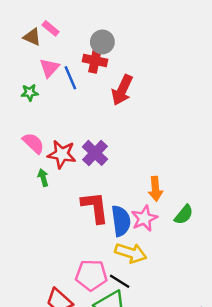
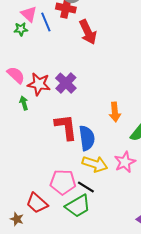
pink triangle: (49, 68) -> (29, 14), turned -30
red arrow: (122, 90) -> (88, 32), turned -50
green star: (30, 93) -> (21, 29), moved
pink star: (144, 218) -> (125, 162), moved

